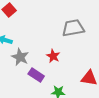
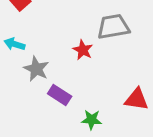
red star: (53, 56) -> (83, 50), moved

